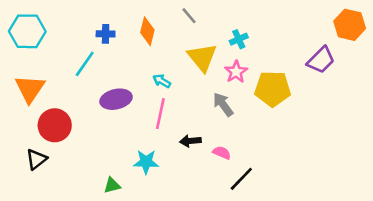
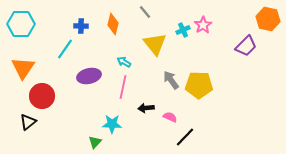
pink star: (236, 72) -> (203, 25), moved
yellow pentagon: (273, 89) -> (199, 85), moved
green triangle: (112, 185) -> (95, 142), moved, turned -32

